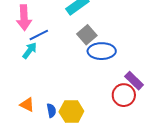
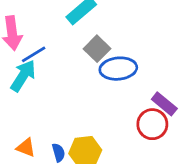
cyan arrow: (30, 50) -> (23, 76), size x1.4

